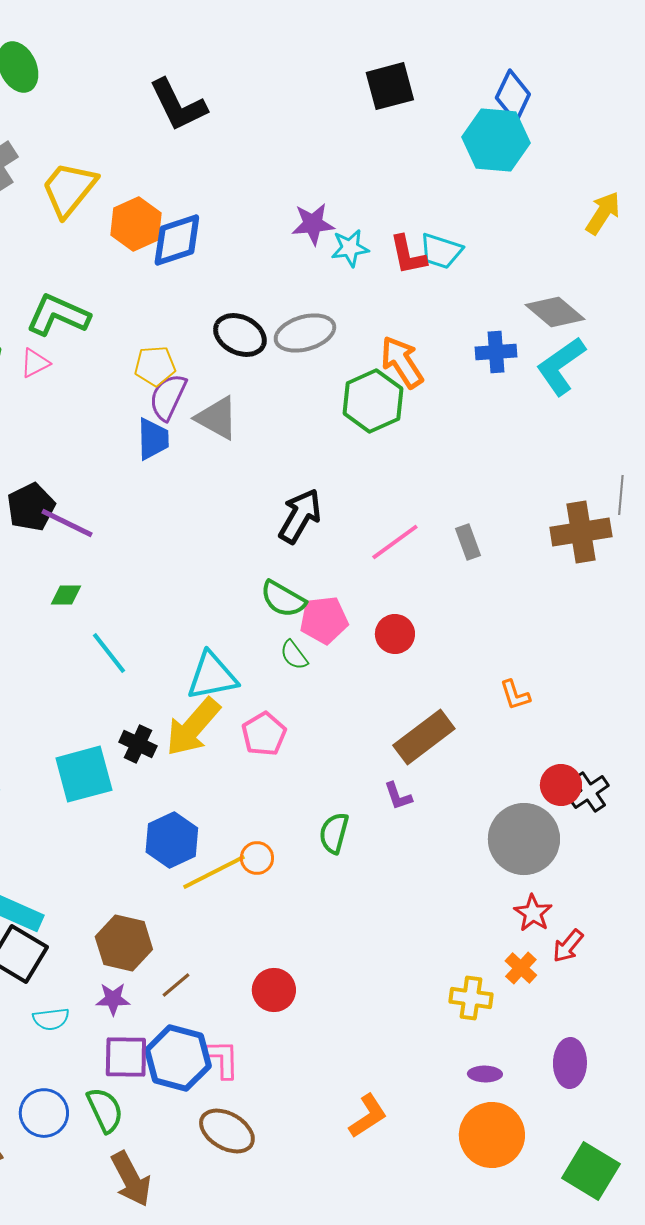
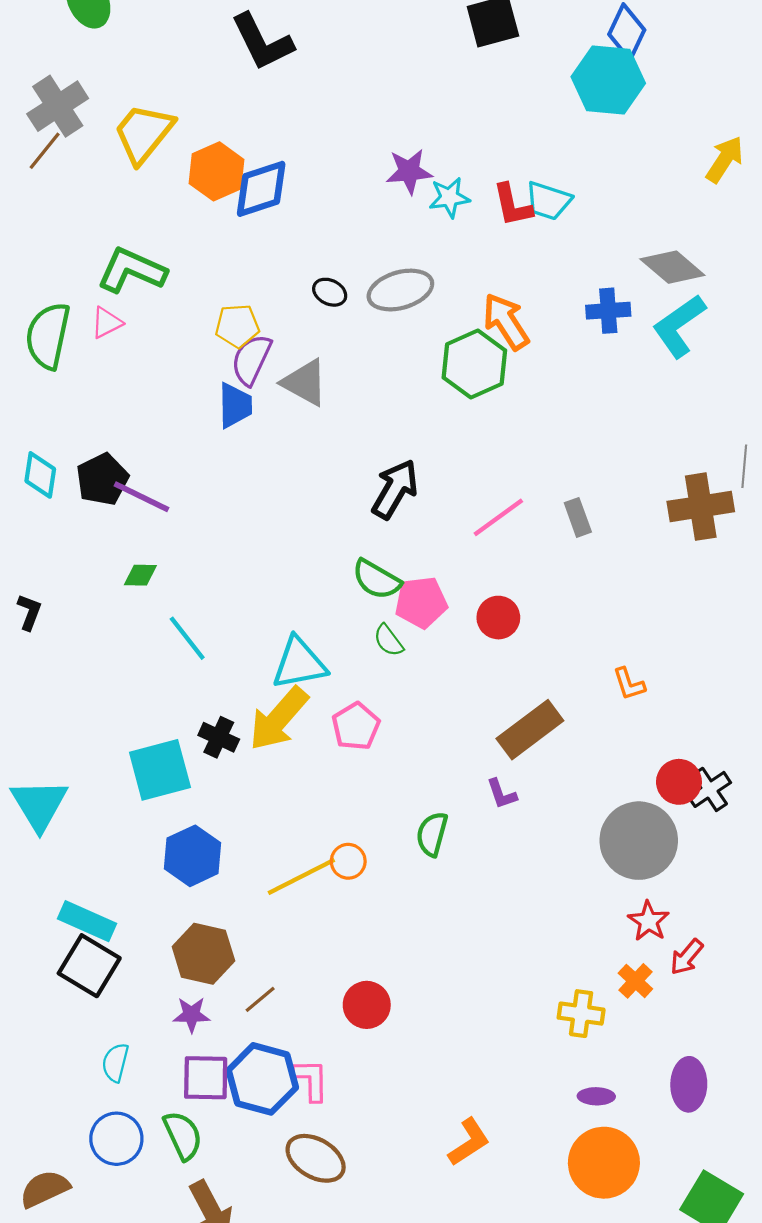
black ellipse: (240, 335) -> (330, 292), size x0.6
blue hexagon: (172, 840) -> (193, 856), moved
cyan semicircle: (51, 1019) -> (115, 1063), moved, turned 111

